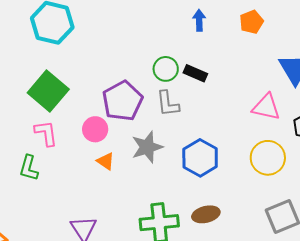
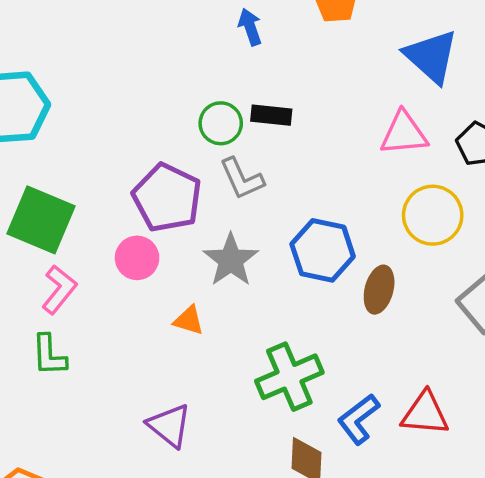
pink L-shape: (46, 133) -> (59, 290), turned 64
orange triangle: (106, 161) -> (189, 320), moved
brown ellipse: (206, 214) -> (379, 290), moved, turned -44

